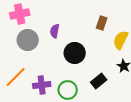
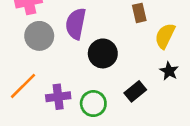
brown rectangle: (102, 23) -> (139, 13), turned -32
purple semicircle: (55, 31) -> (76, 24), size x1.6

